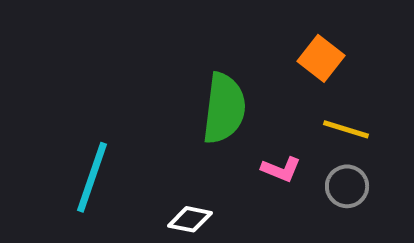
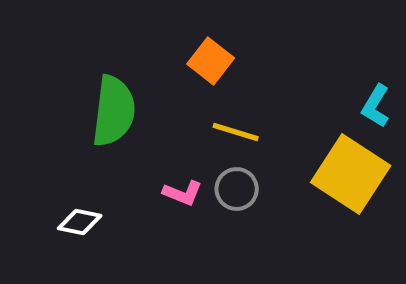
pink L-shape: (281, 169) -> (183, 193), moved

